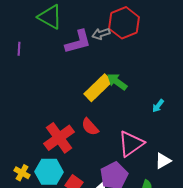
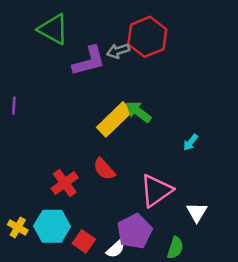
purple line: (19, 49) -> (14, 105), moved
red cross: (59, 138) -> (65, 183), size x0.7
white triangle: (163, 161) -> (197, 212), turned -30

